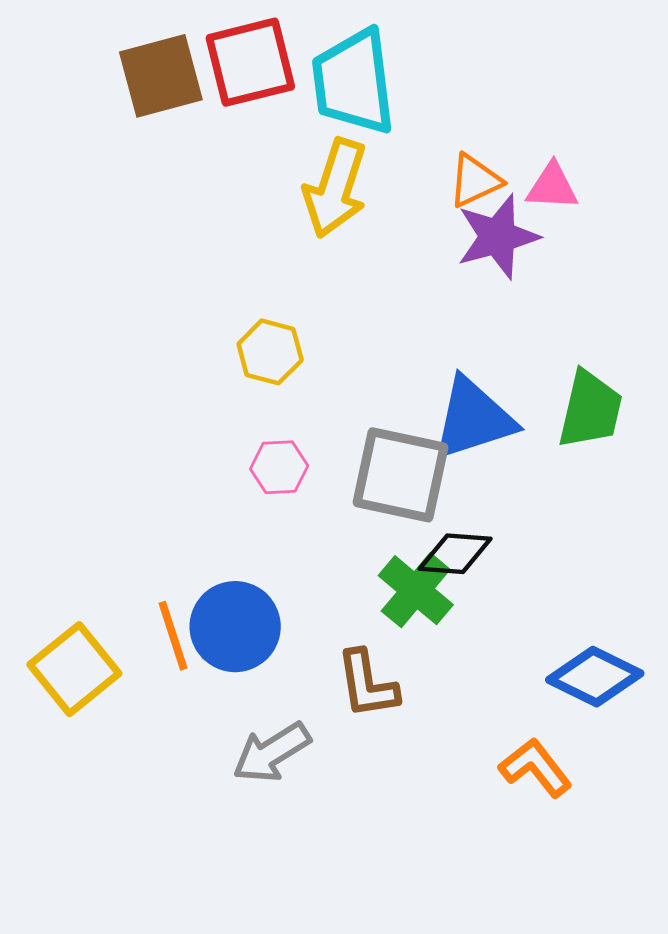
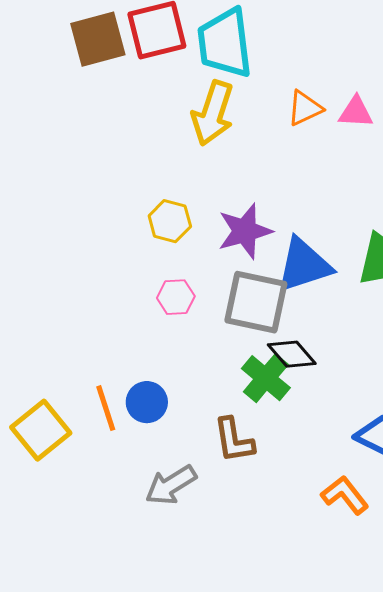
purple star: (498, 237) -> (245, 231), moved
black diamond: (455, 554) -> (292, 354), turned 45
blue circle: (235, 627) -> (147, 402), size x0.7

